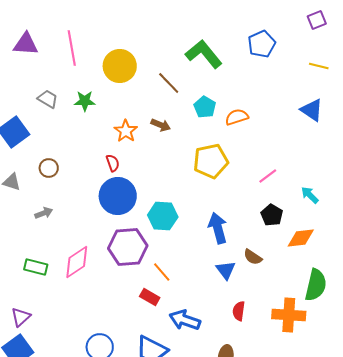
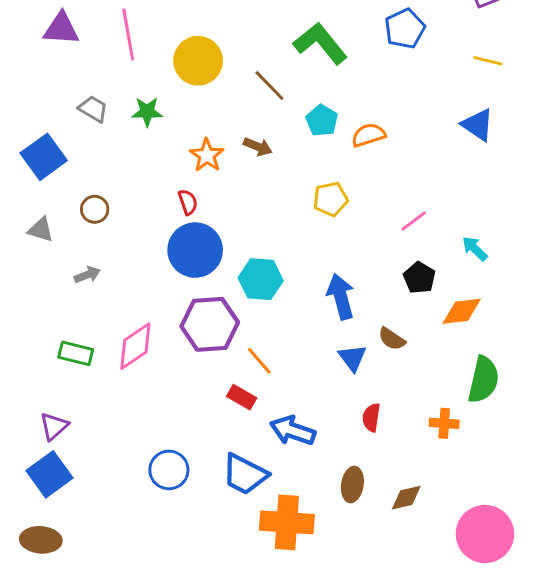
yellow pentagon: (211, 161) -> (331, 199), size x0.7
orange cross: (289, 315) -> (444, 423), size x0.6

